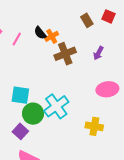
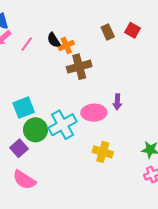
purple arrow: (98, 53) -> (117, 102), moved, turned -32
pink ellipse: (107, 89) -> (94, 113), moved
cyan square: (20, 95) -> (24, 108), turned -36

